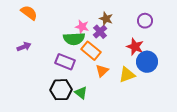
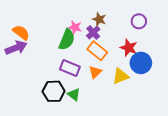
orange semicircle: (29, 13) -> (21, 32), moved
green semicircle: (74, 39) -> (67, 40), turned -65
purple arrow: (24, 47) -> (16, 48), size x1.5
orange rectangle: (91, 51) -> (97, 51), moved
purple rectangle: (65, 62) -> (70, 68), moved

